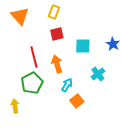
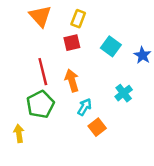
yellow rectangle: (54, 12) -> (78, 19), moved
orange triangle: (20, 16) -> (40, 16), moved
cyan square: (83, 46) -> (111, 46), moved, turned 35

